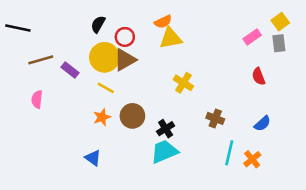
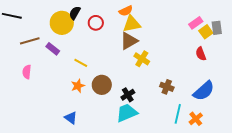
yellow square: (280, 22) -> (206, 32), moved
yellow circle: (104, 57) -> (62, 23), moved
brown triangle: (125, 60) -> (129, 41), moved
blue semicircle: (262, 124) -> (204, 91), size x1.6

